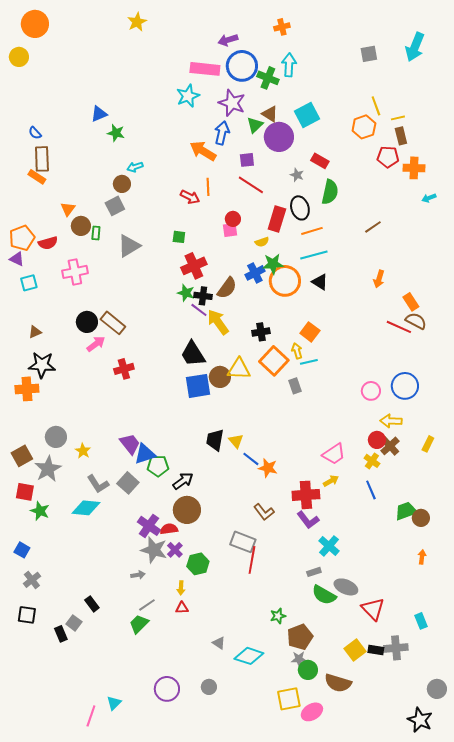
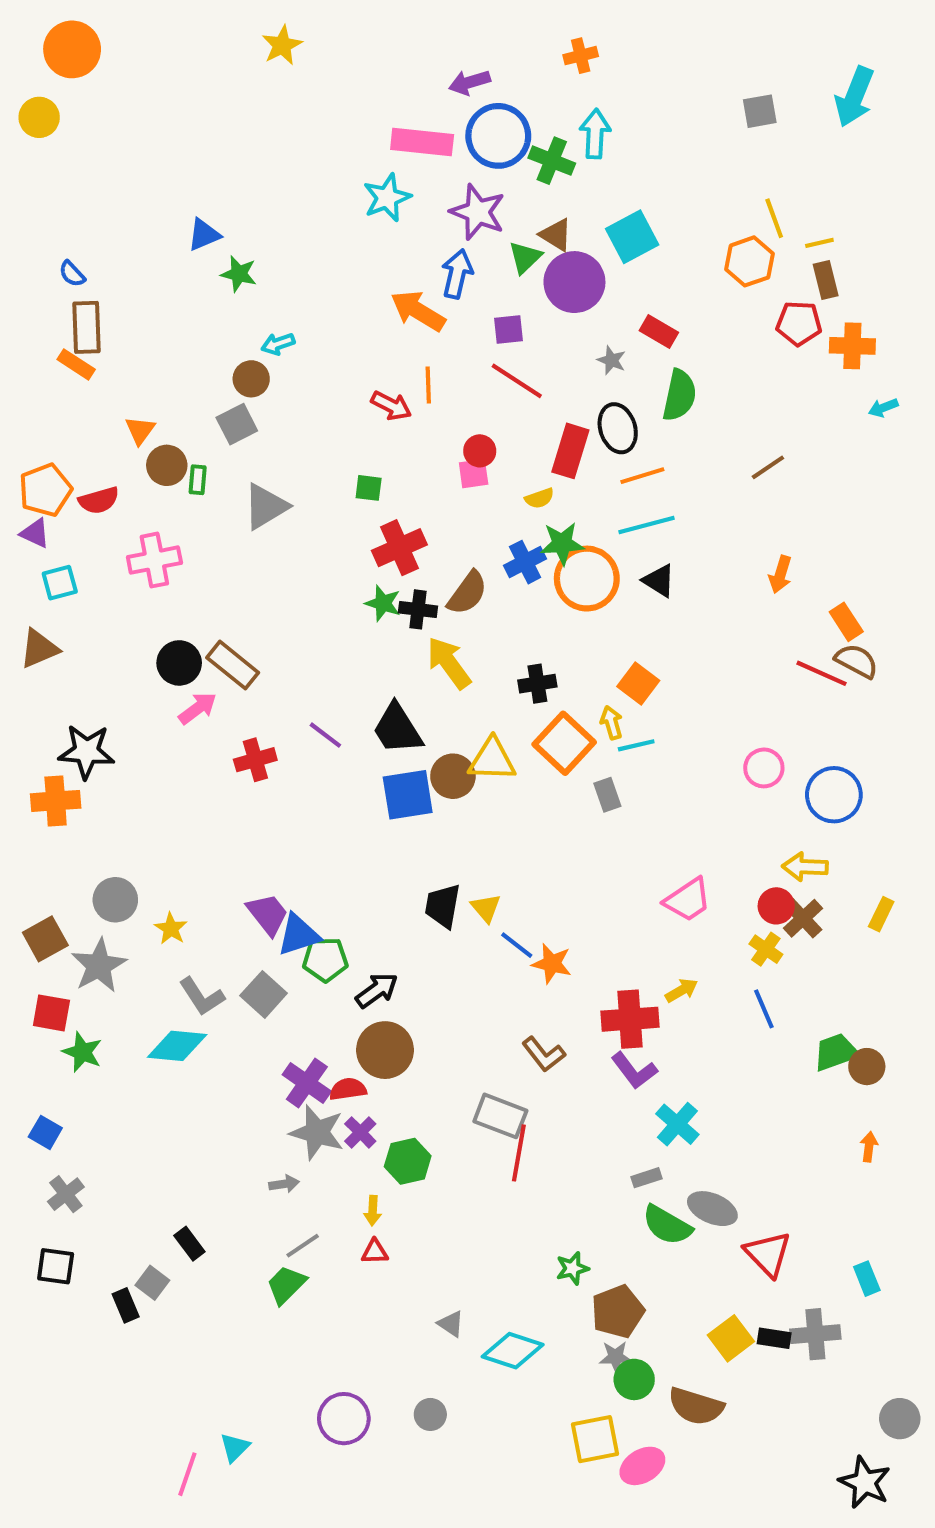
purple line: (199, 310) -> (325, 735), moved
brown triangle: (35, 332) -> (39, 649), moved, size x1.5
pink circle: (371, 391) -> (764, 768), moved
pink trapezoid: (334, 454) -> (688, 900), moved

